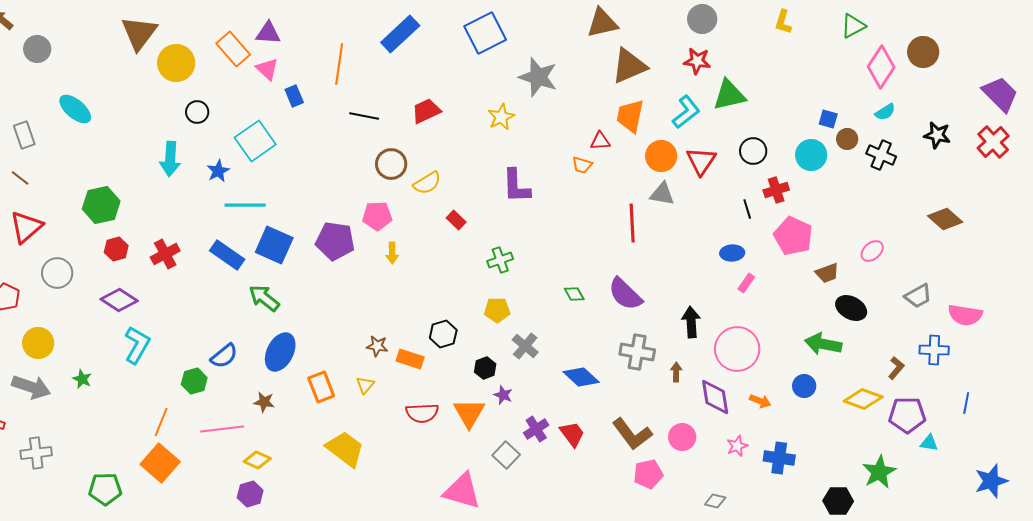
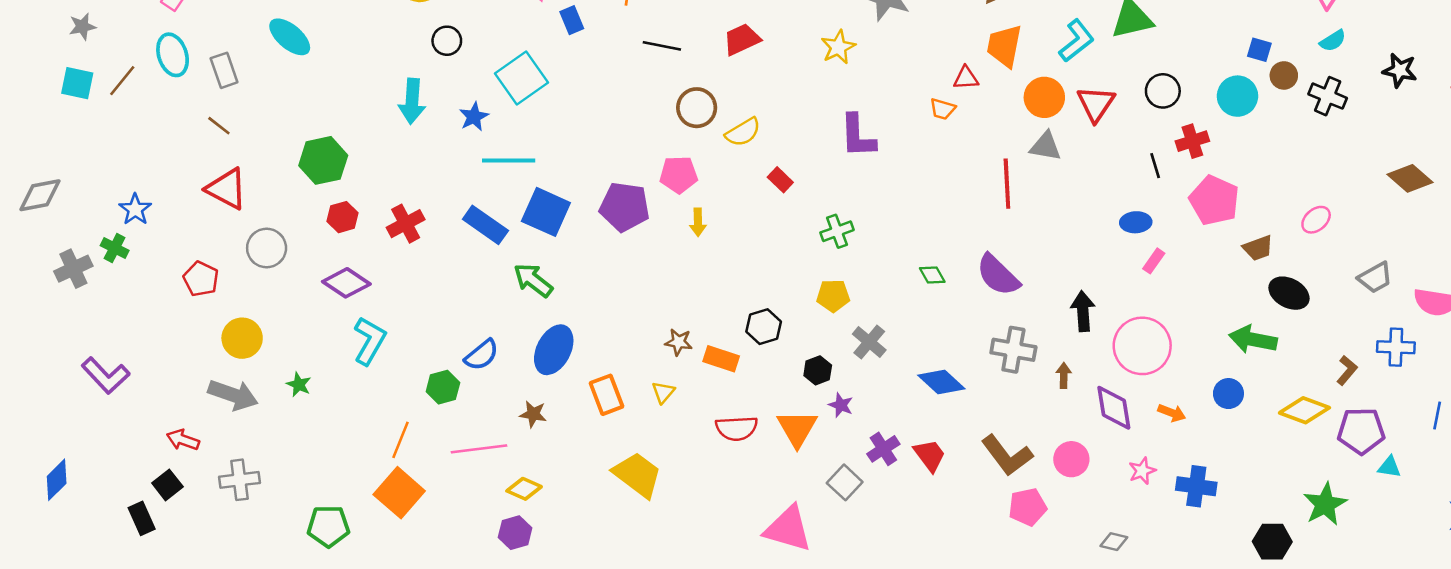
red triangle: (26, 227) -> (227, 189), turned -51

